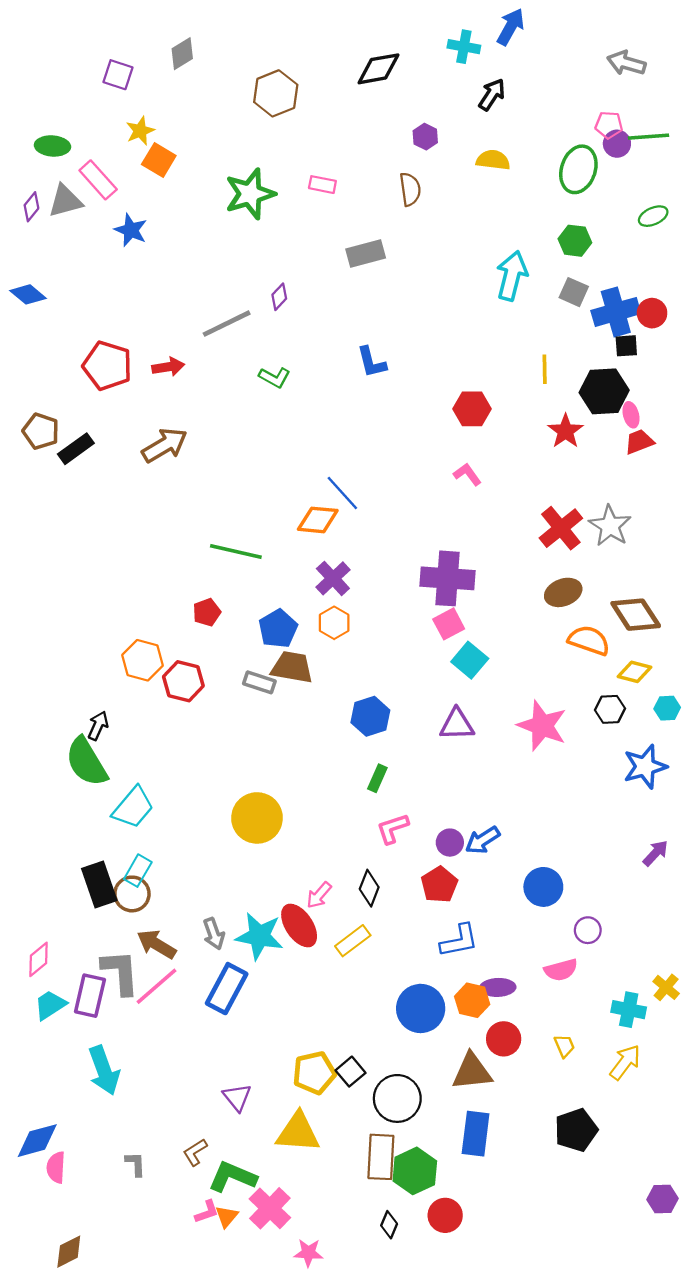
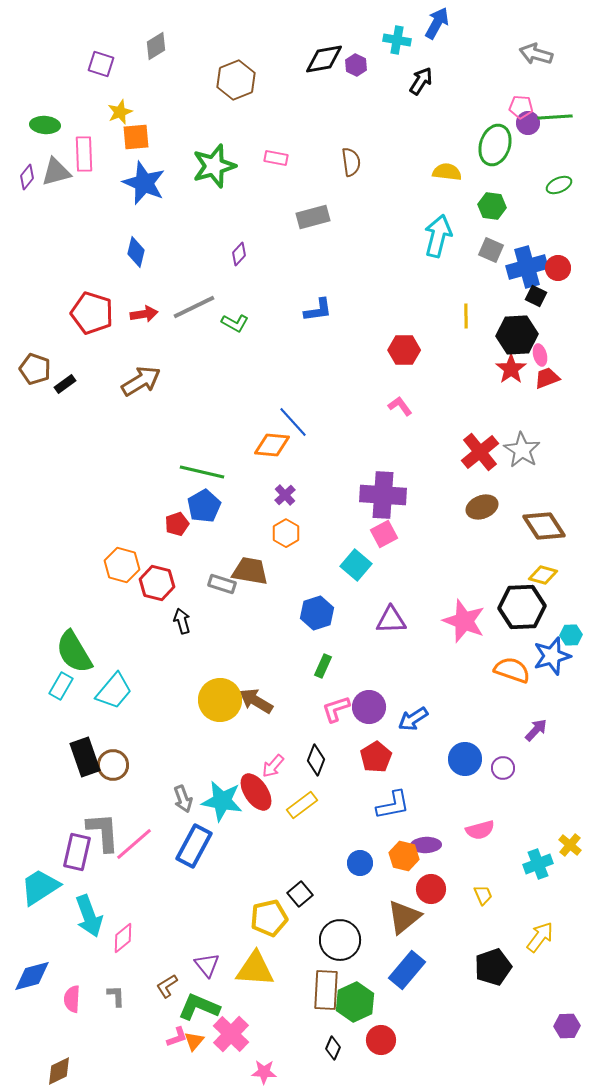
purple hexagon: (425, 137) -> (356, 65), moved
orange square: (159, 160) -> (136, 137), turned -36
yellow semicircle: (493, 160) -> (447, 172), moved
pink rectangle: (98, 180) -> (84, 154), turned 40
blue star: (131, 230) -> (144, 183), moved, size x1.5
blue diamond: (28, 294) -> (136, 252), moved, turned 64
gray line: (227, 324) -> (194, 307), moved
black square: (626, 346) -> (536, 296), turned 30
blue L-shape: (372, 362) -> (318, 310), turned -84
red star: (566, 431) -> (511, 369), moved
black rectangle: (76, 449) -> (65, 384), size x0.7
purple cross: (333, 578) -> (285, 495), size x0.7
blue pentagon: (278, 629) -> (204, 506), moved
orange semicircle: (589, 640) -> (512, 670), moved
cyan square: (470, 660) -> (356, 565), moved
cyan hexagon: (667, 708) -> (571, 635), moved
black hexagon: (610, 709) -> (522, 607), size x1.8
black arrow: (98, 726) -> (182, 621), moved, turned -40
purple circle: (450, 843) -> (369, 707), moved, size x1.4
purple arrow: (656, 853) -> (536, 730), moved
cyan rectangle: (138, 871) -> (61, 686), moved
purple circle: (588, 930) -> (503, 768), moved
brown arrow: (157, 944) -> (256, 701), moved
pink diamond: (38, 959) -> (123, 938), moved
cyan trapezoid: (50, 1005) -> (40, 887), moved, size x1.4
blue circle: (421, 1008) -> (360, 863), size x0.6
cyan cross: (629, 1010) -> (538, 864), turned -32
yellow arrow: (625, 1062) -> (540, 937), moved
black square: (351, 1072) -> (300, 894), moved
brown triangle: (472, 1072) -> (404, 917), turned -33
purple triangle: (237, 1097) -> (207, 965), moved
blue rectangle: (476, 1134) -> (407, 970), turned 33
pink semicircle: (56, 1167) -> (72, 999), moved

